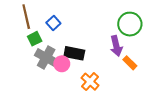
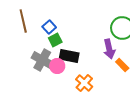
green square: (35, 39) -> (55, 40), moved

